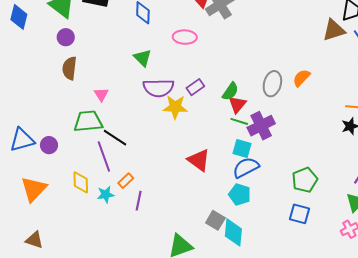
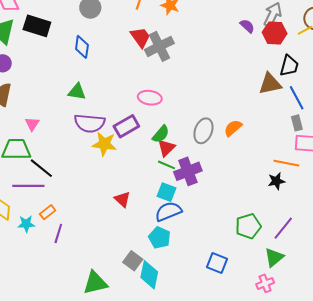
pink ellipse: (185, 37) -> (150, 98), moved
green triangle: (143, 58) -> (77, 92), turned -42
purple rectangle: (195, 87) -> (126, 126), size x1.4
purple line: (104, 156) -> (28, 186), turned -76
red triangle: (199, 160) -> (122, 199), size x0.7
green pentagon: (305, 180) -> (248, 226), moved

